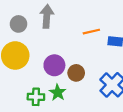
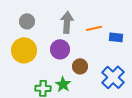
gray arrow: (47, 16) -> (67, 22), moved
purple circle: (54, 65) -> (60, 49), moved

